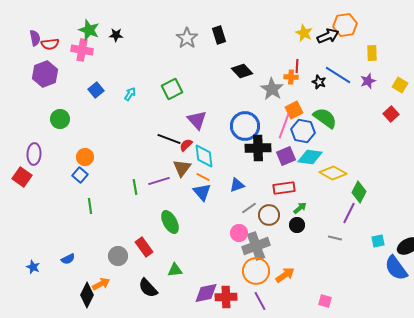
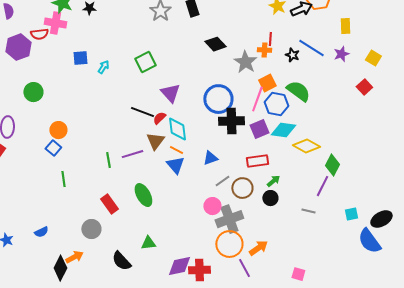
red semicircle: (50, 44) -> (39, 34), moved
blue square: (96, 90) -> (80, 58), moved, turned 35
red rectangle: (144, 247) -> (109, 204), moved
purple line: (260, 301) -> (244, 268), moved

